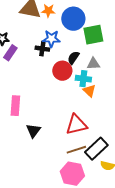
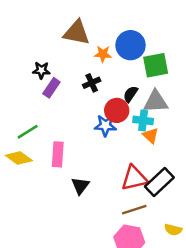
orange star: (48, 11) -> (103, 54), moved
blue star: (51, 39) -> (105, 125), moved
black cross: (42, 49) -> (92, 83), turned -32
gray triangle: (93, 64) -> (156, 102), size x1.5
black rectangle: (96, 149) -> (159, 182), moved

